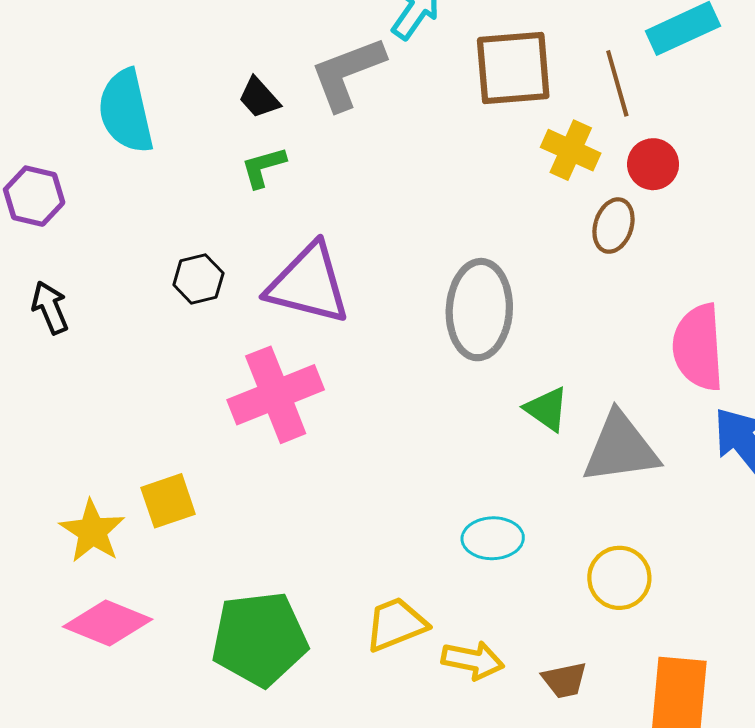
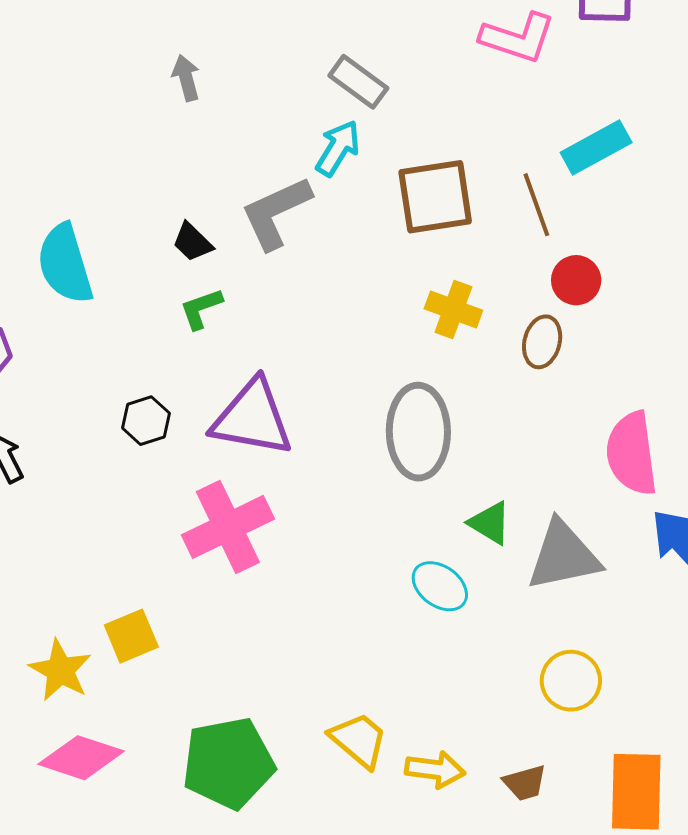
yellow cross: (571, 150) -> (453, 309), moved
cyan ellipse: (493, 538) -> (440, 586), moved, turned 42
yellow trapezoid: (396, 624) -> (359, 740), turned 66

